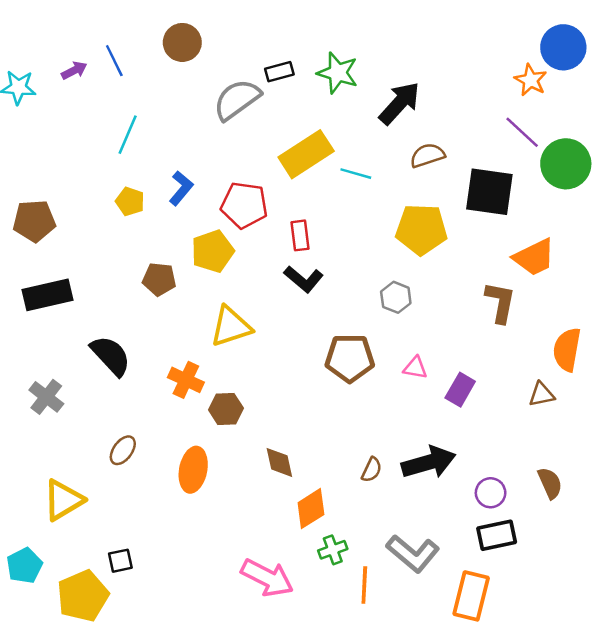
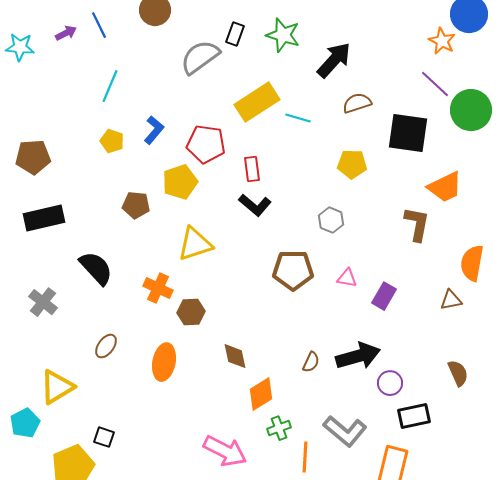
black rectangle: (279, 72) -> (235, 34), turned -55
yellow pentagon: (421, 229) -> (352, 164), size x0.7
purple circle: (491, 493) -> (390, 383), moved
black square: (120, 561) -> (104, 437), turned 30
cyan pentagon: (24, 566) -> (25, 423), moved

